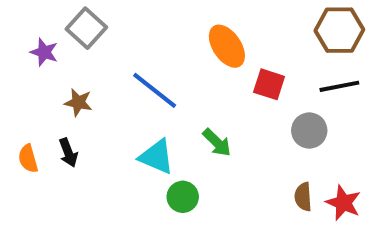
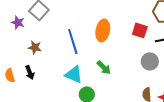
orange ellipse: (227, 46) -> (103, 30), moved, turned 45
red square: (269, 84) -> (140, 30), moved
blue line: (155, 90) -> (73, 41), turned 35

